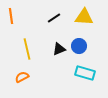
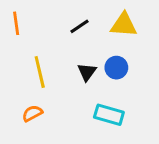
black triangle: (59, 49) -> (87, 72), turned -32
cyan rectangle: (85, 73) -> (109, 115), moved

